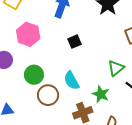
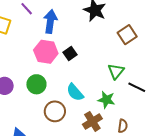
pink hexagon: (28, 34) -> (46, 52), moved
green circle: (34, 75) -> (36, 84), moved

